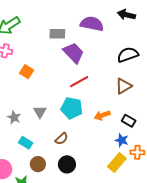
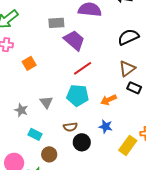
orange square: (27, 72) -> (29, 63), turned 32
black rectangle: (129, 121) -> (134, 88), moved
brown semicircle: (61, 139) -> (70, 127), turned 40
blue star: (122, 140) -> (106, 127), moved
black circle: (67, 164) -> (82, 142), moved

